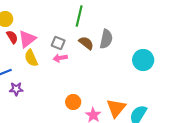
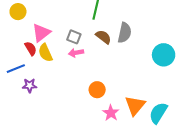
red semicircle: (12, 37) -> (31, 49), moved
orange circle: (73, 102) -> (97, 90), moved

